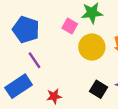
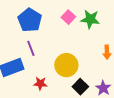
pink square: (70, 26) -> (68, 17), moved
yellow circle: (92, 47) -> (66, 65), moved

